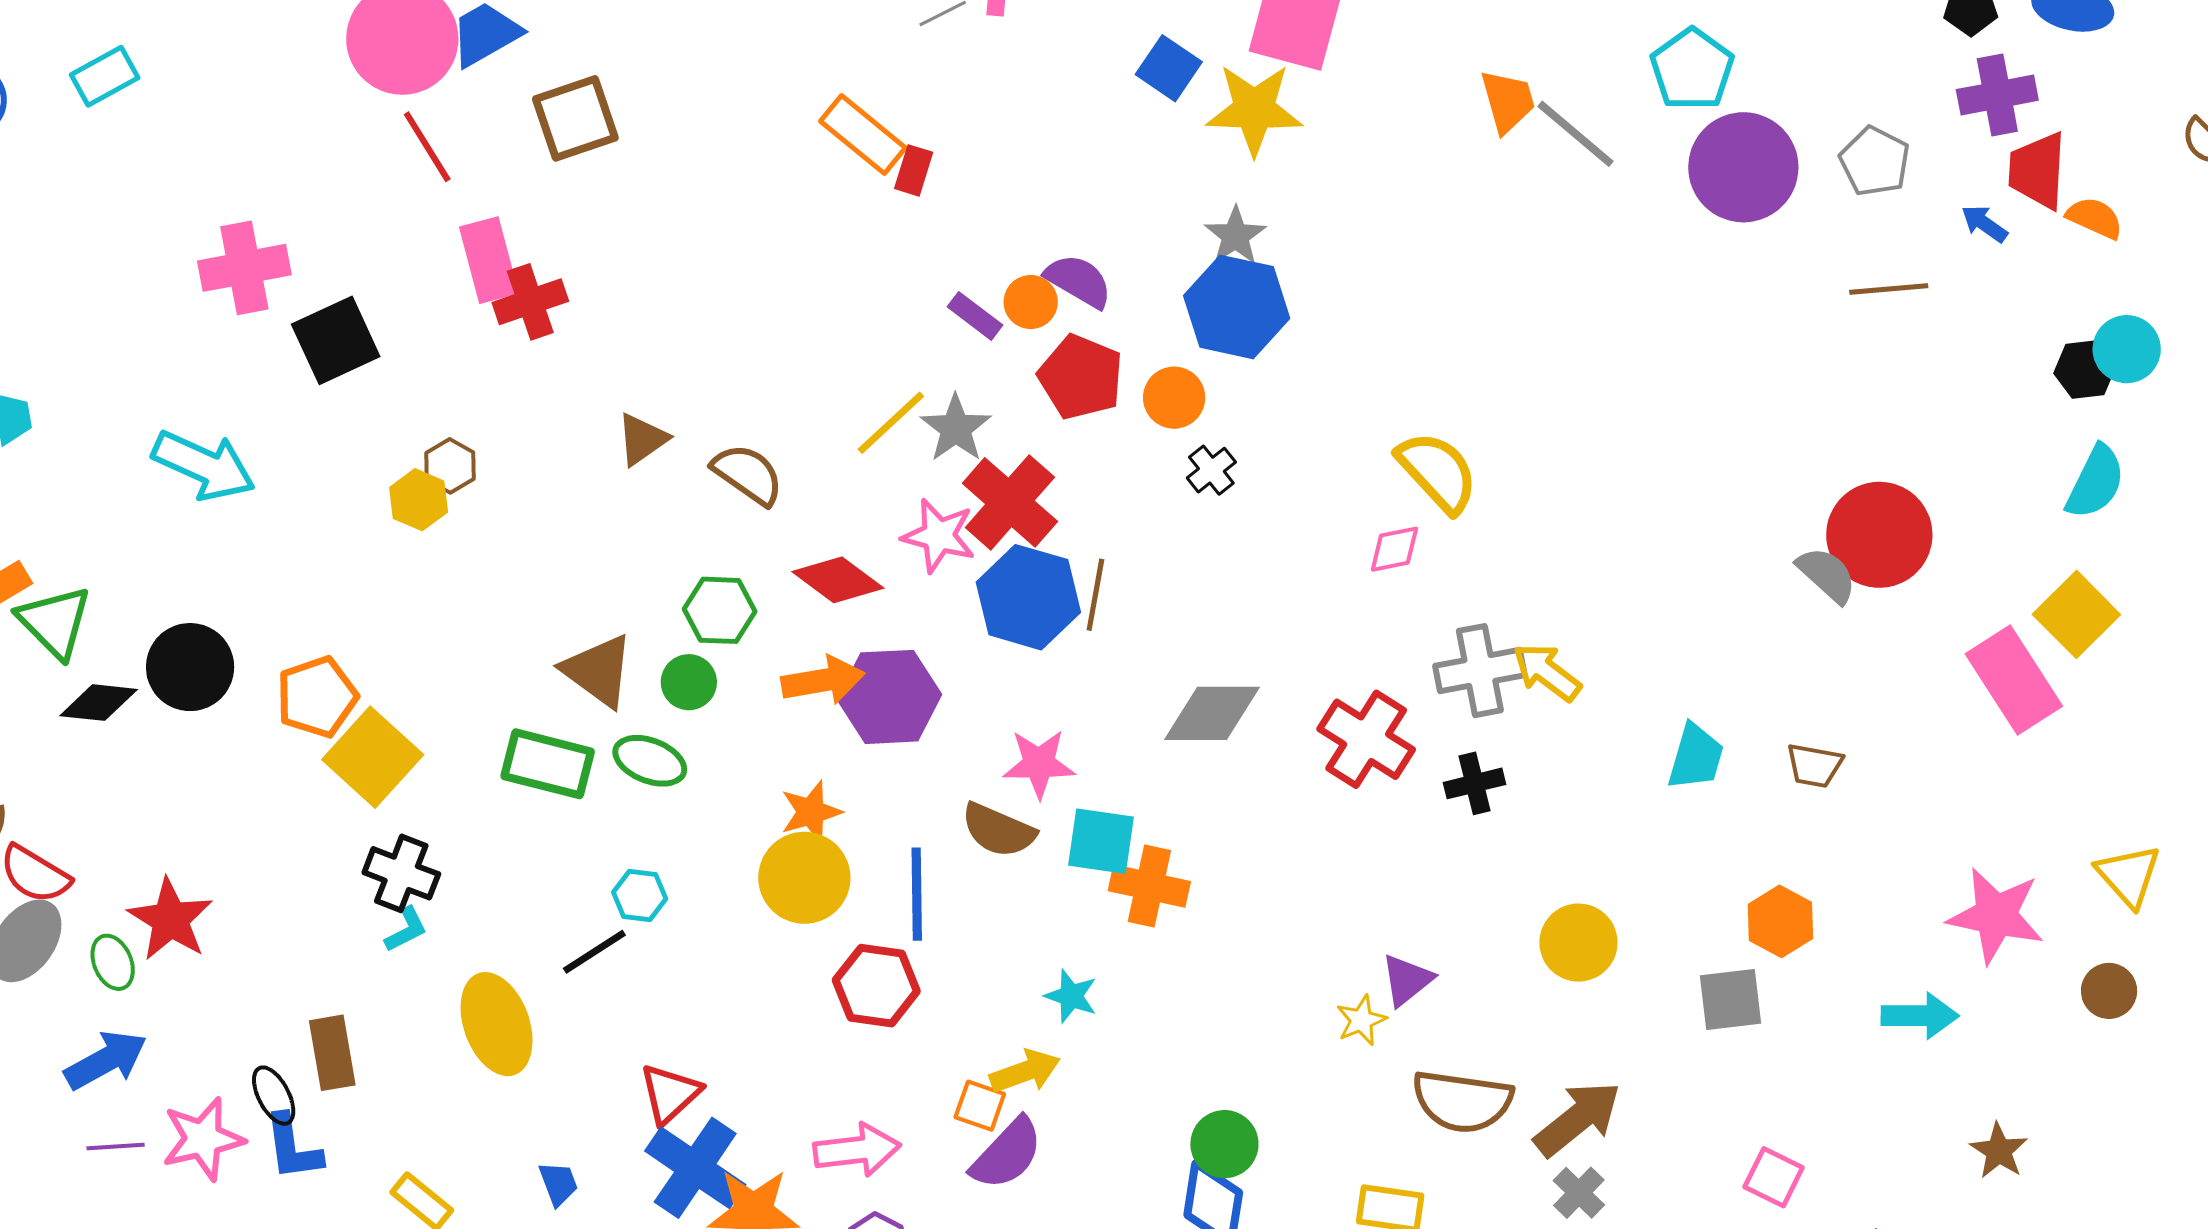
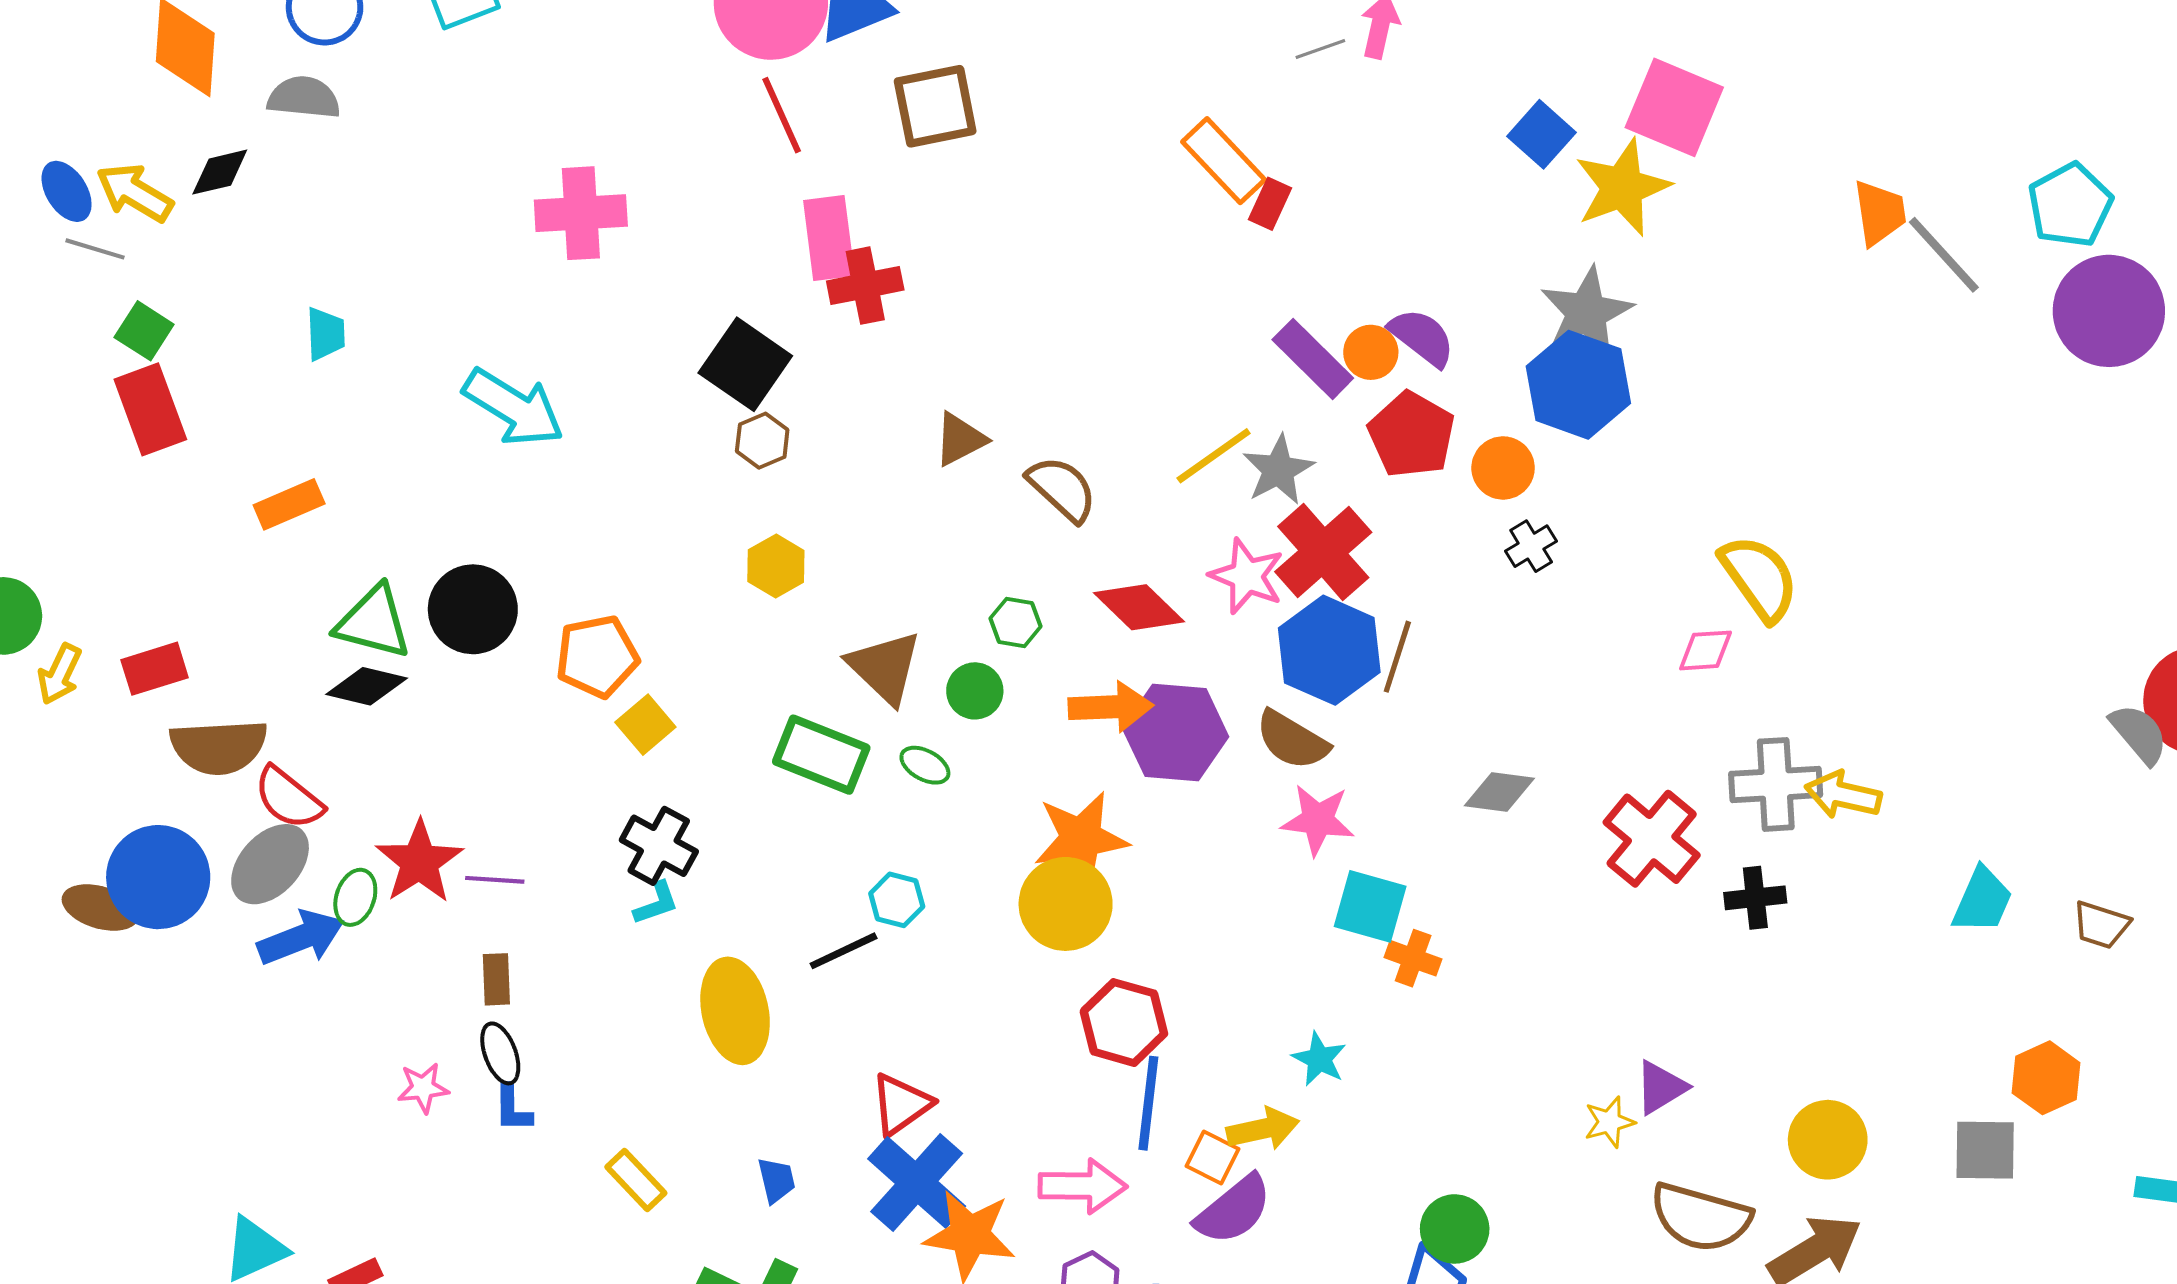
yellow star: (1254, 109) -> (1622, 187), turned -30
gray star: (1235, 236) -> (1586, 313), size x1.5
purple rectangle: (975, 316) -> (1313, 359), size x1.5
black square: (336, 340) -> (745, 364), moved, turned -38
yellow hexagon: (419, 500) -> (776, 566), moved
green hexagon: (720, 610) -> (1015, 622), size x0.7
green triangle: (55, 622) -> (373, 622), moved, turned -38
yellow arrow: (1547, 672) -> (1843, 795), turned -32
black diamond: (99, 703) -> (367, 686), moved
gray diamond: (1212, 713) -> (1499, 792), size x0.7
yellow square: (373, 757) -> (645, 725), size x0.6
green ellipse: (650, 761) -> (925, 765), size x0.7
orange star: (811, 812) -> (1081, 838), size x1.5
brown semicircle: (998, 830) -> (1292, 740), moved
orange cross: (1149, 886) -> (1413, 958), size x0.7
blue line: (917, 894) -> (1148, 1103), moved
yellow circle: (1578, 943) -> (1828, 1140), moved
green ellipse: (113, 962) -> (355, 897), turned 34
brown rectangle: (332, 1053) -> (496, 979), moved, size x0.7
blue arrow: (106, 1060) -> (301, 938), moved
pink star: (203, 1139) -> (423, 1088), size x0.6
purple line: (116, 1147) -> (495, 880), moved
blue L-shape: (293, 1147) -> (513, 1108), size x0.7

